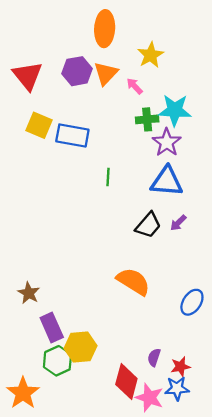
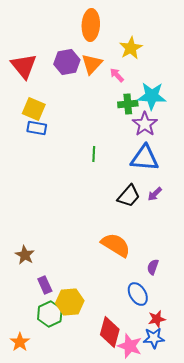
blue rectangle: (72, 136) -> (37, 128), moved, size x0.7
blue ellipse: (192, 302) -> (138, 294), moved, turned -65
purple rectangle: (52, 327) -> (45, 285), size x0.7
purple semicircle: (154, 357) -> (153, 267), moved
orange star: (23, 393) -> (20, 342), size x0.7

